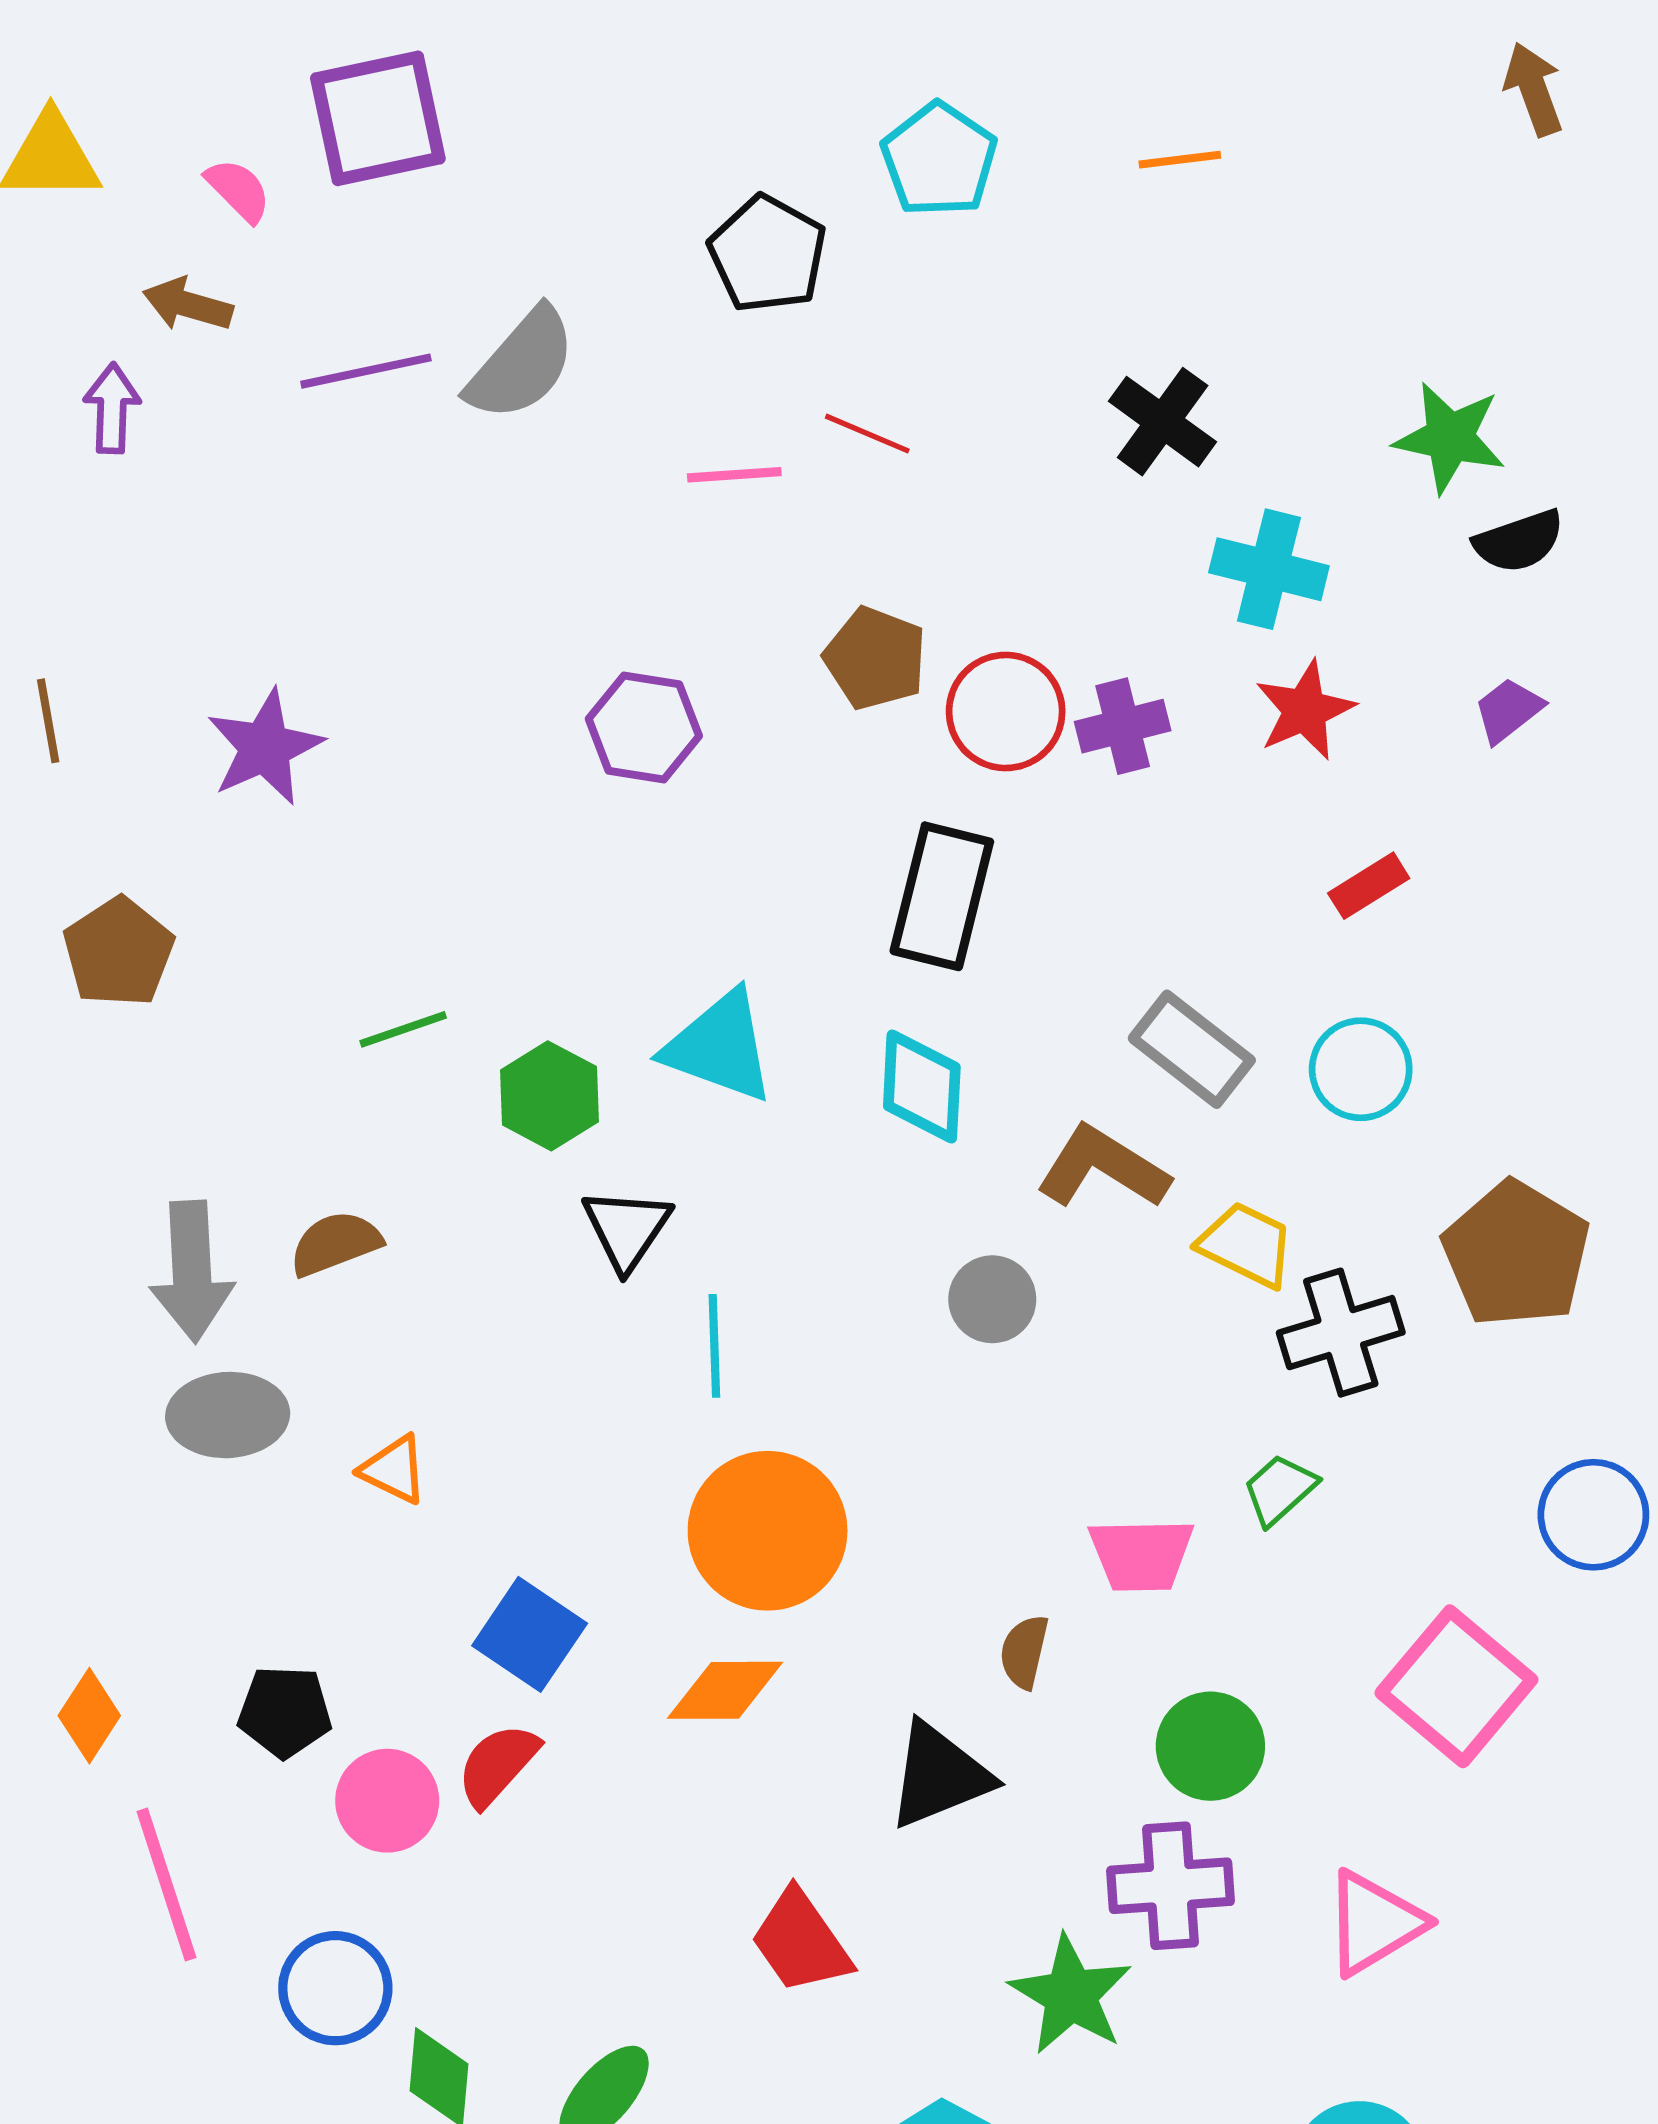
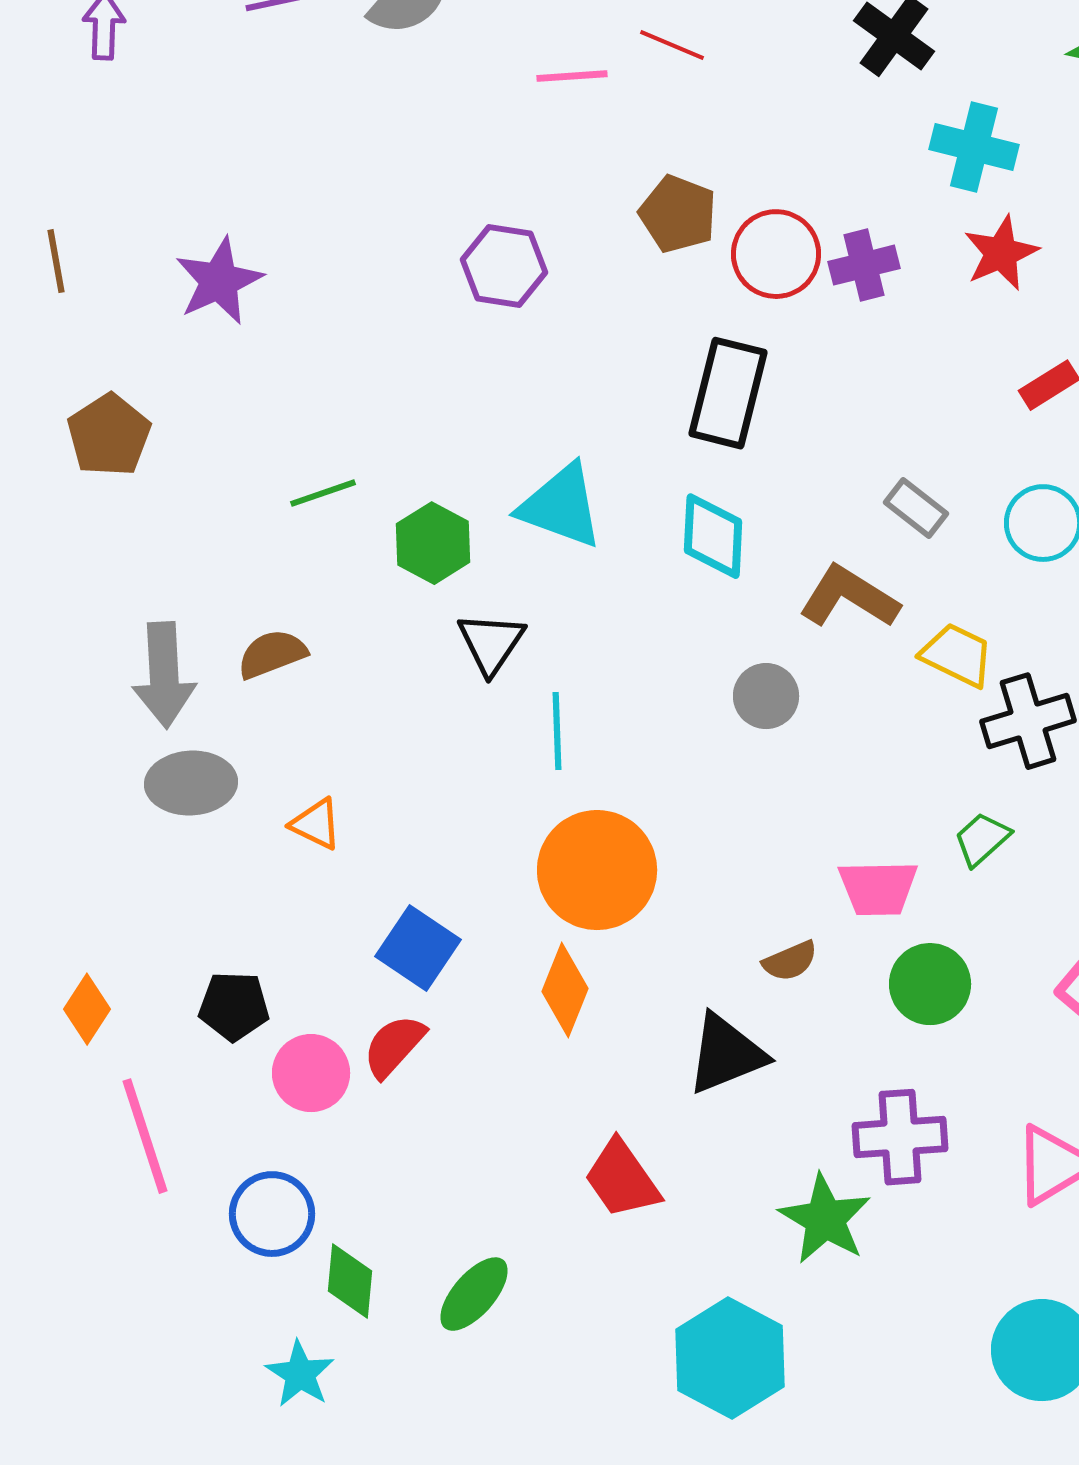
gray rectangle: (1192, 1049) -> (916, 508), size x0.7
brown semicircle: (1024, 1652) -> (790, 961), turned -126
orange diamond: (725, 1690) -> (565, 990), turned -68
green circle: (1210, 1746) -> (930, 984), moved

